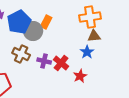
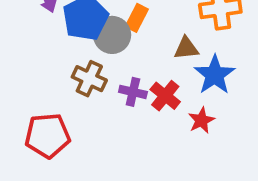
brown triangle: (94, 36) -> (186, 48), moved
blue star: (87, 52) -> (215, 75), size x1.5

